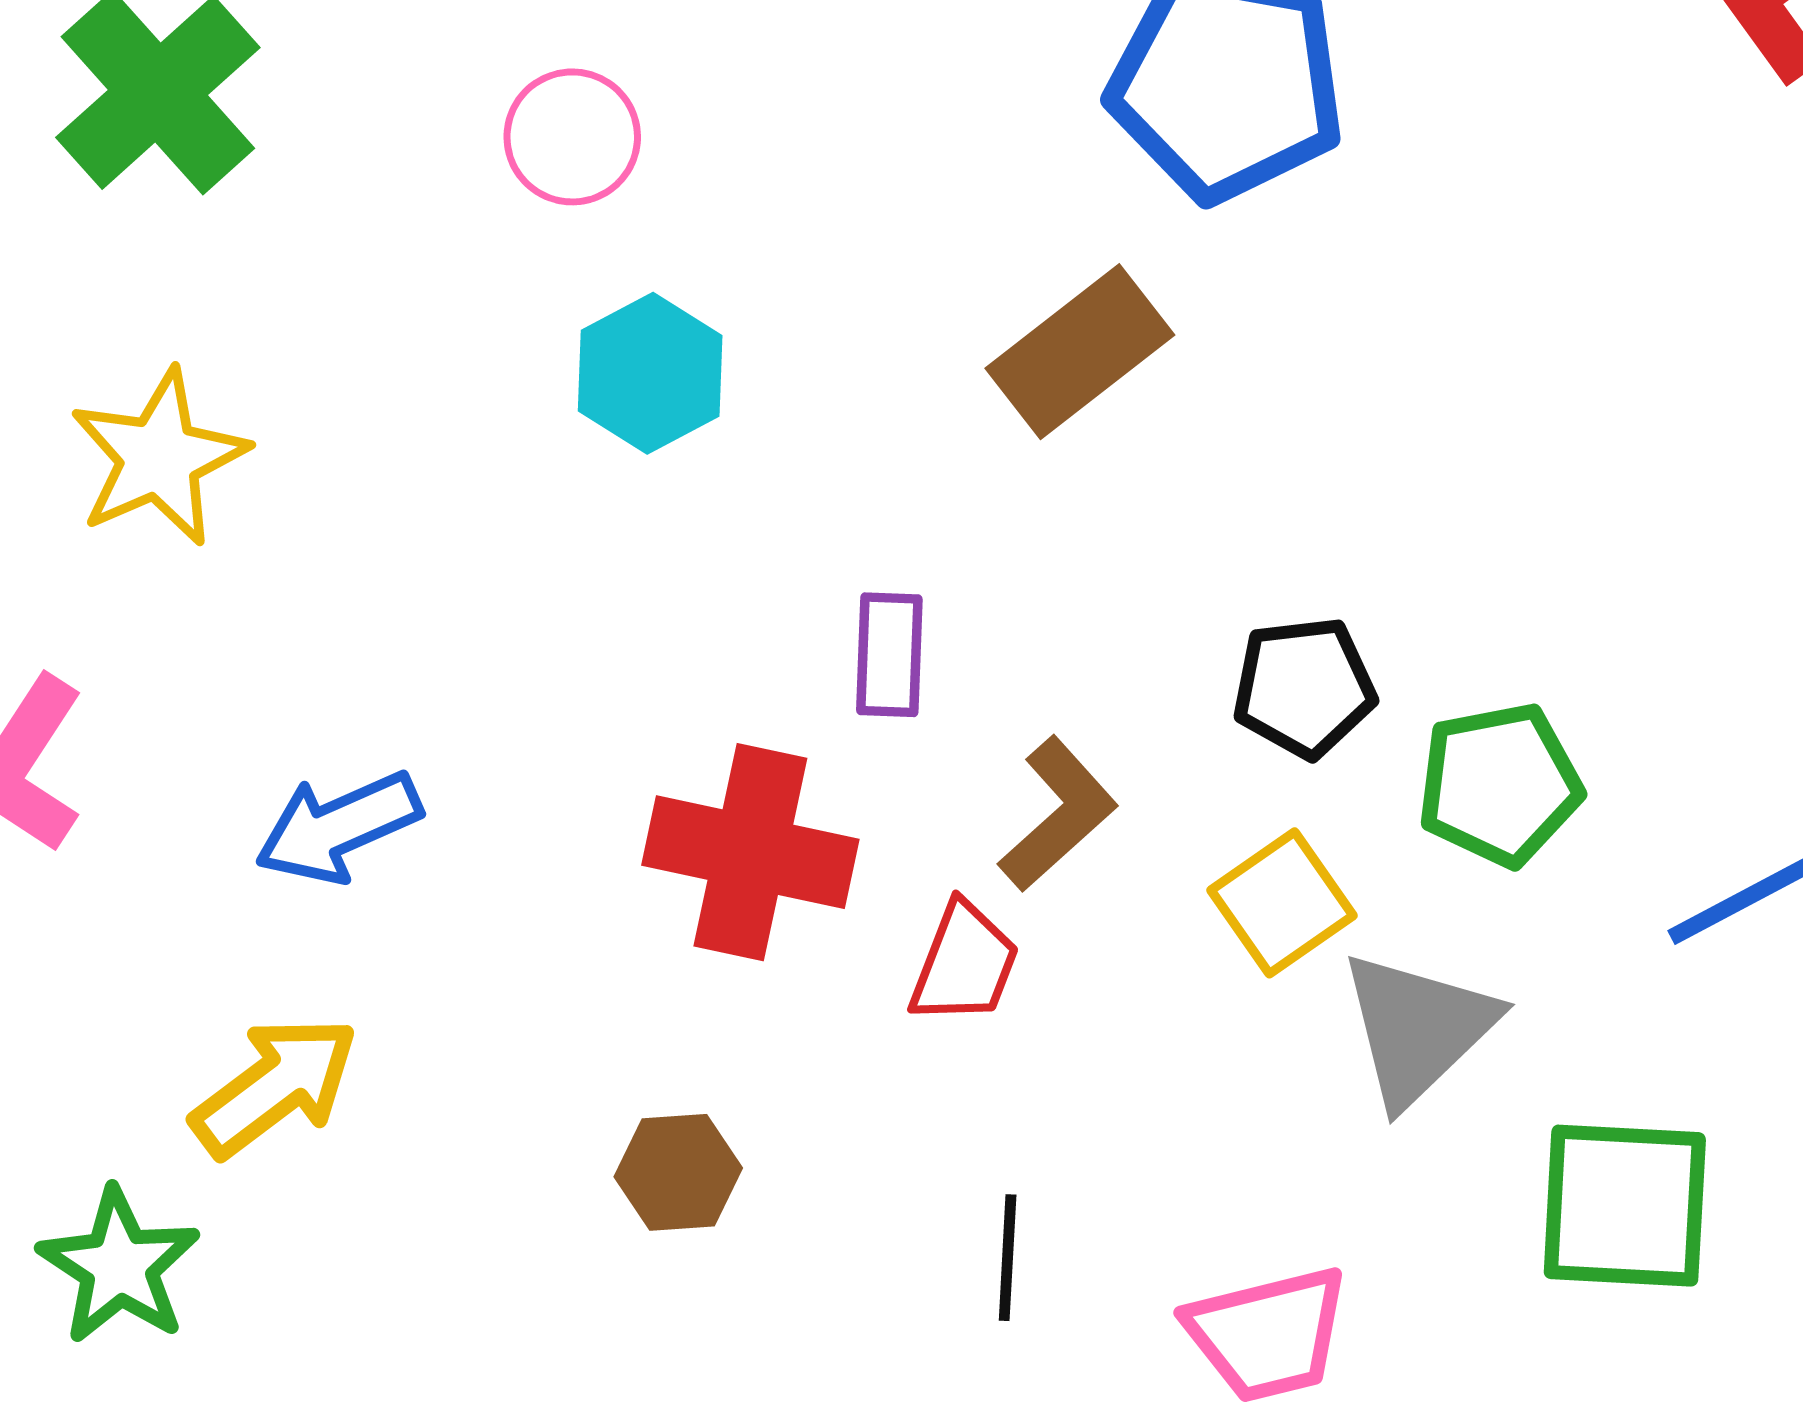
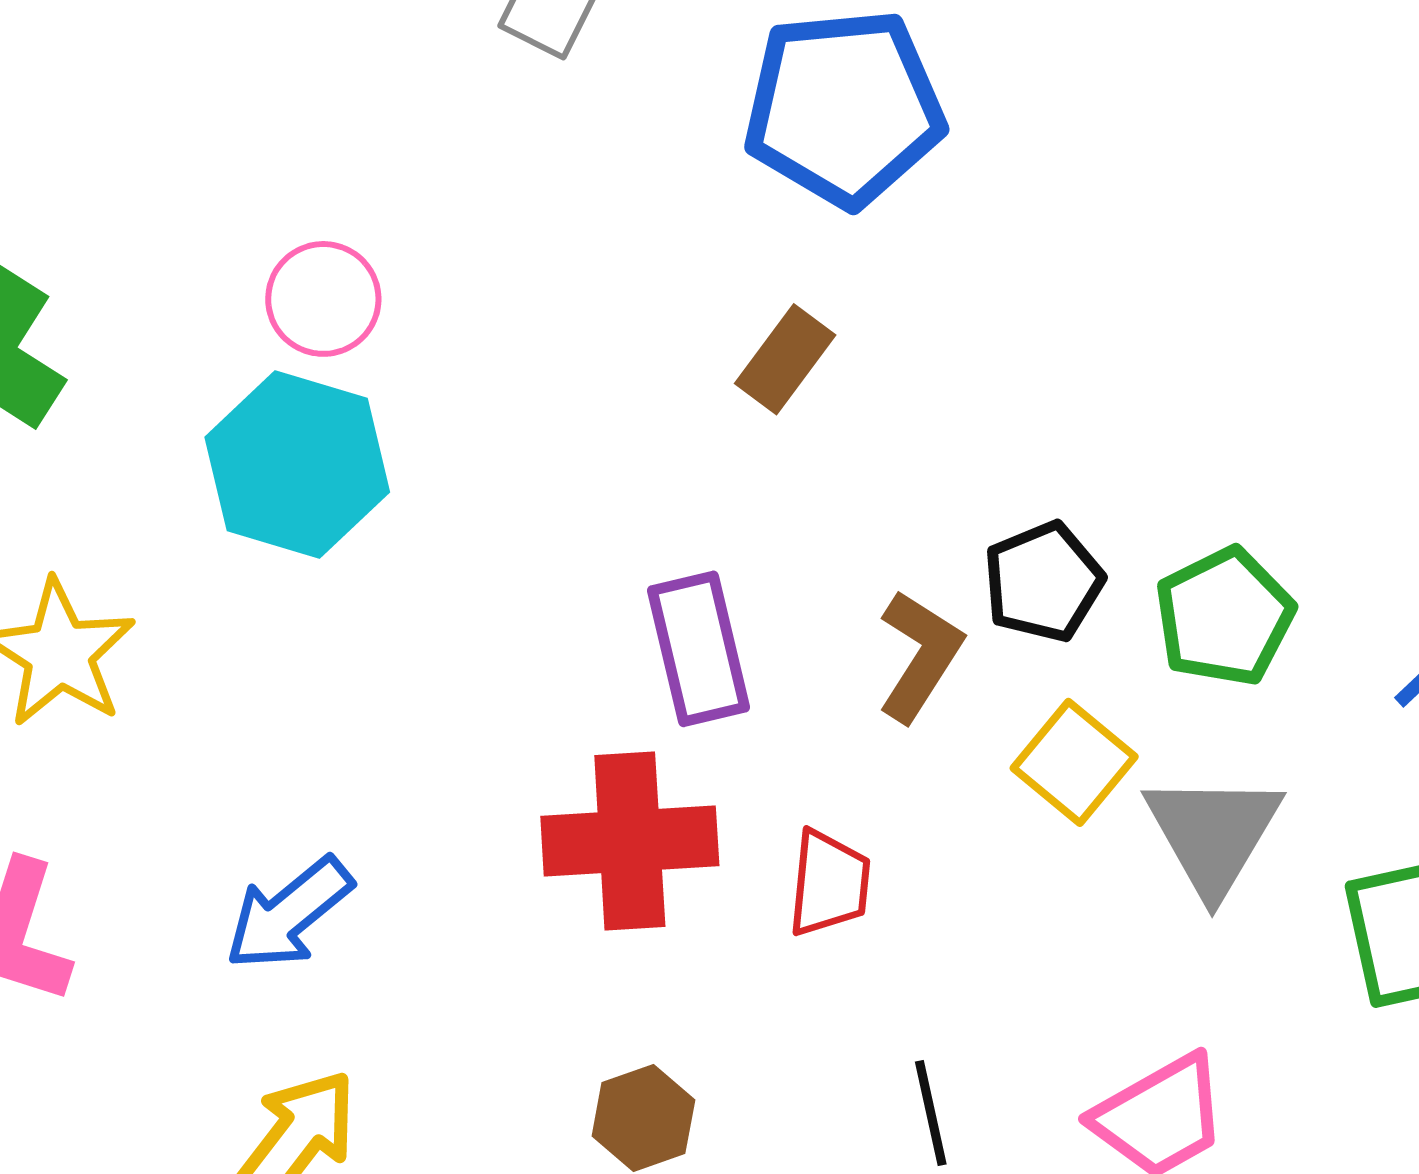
brown rectangle: (1080, 352) -> (785, 359), size x0.7
cyan hexagon: (650, 373) -> (297, 465), moved, size x1.4
purple rectangle: (889, 655) -> (698, 649), size x1.4
brown L-shape: (1058, 814) -> (920, 656), moved

